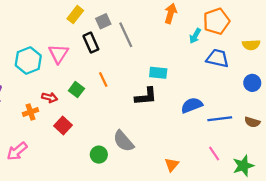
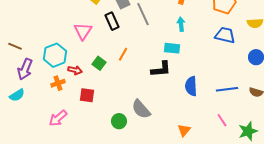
cyan arrow: (195, 36) -> (181, 24), moved, turned 144
cyan hexagon: (28, 60) -> (55, 55), moved
orange line: (103, 80) -> (123, 54), turned 56
blue semicircle: (192, 105) -> (191, 86), moved, turned -72
red square: (63, 125) -> (87, 95), turned -35
pink arrow: (17, 151) -> (58, 118), moved

